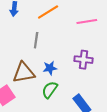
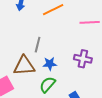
gray line: (36, 40) -> (38, 45), moved

